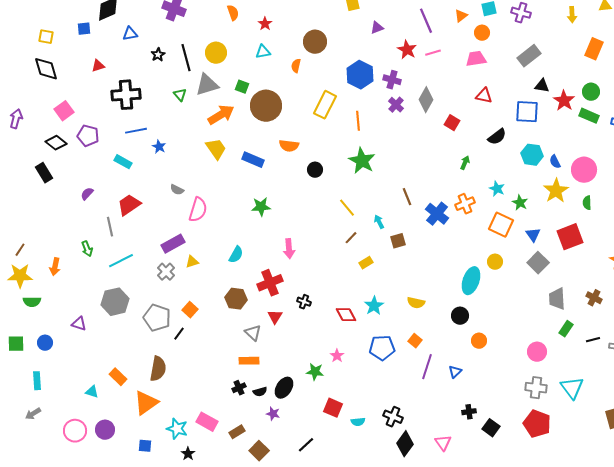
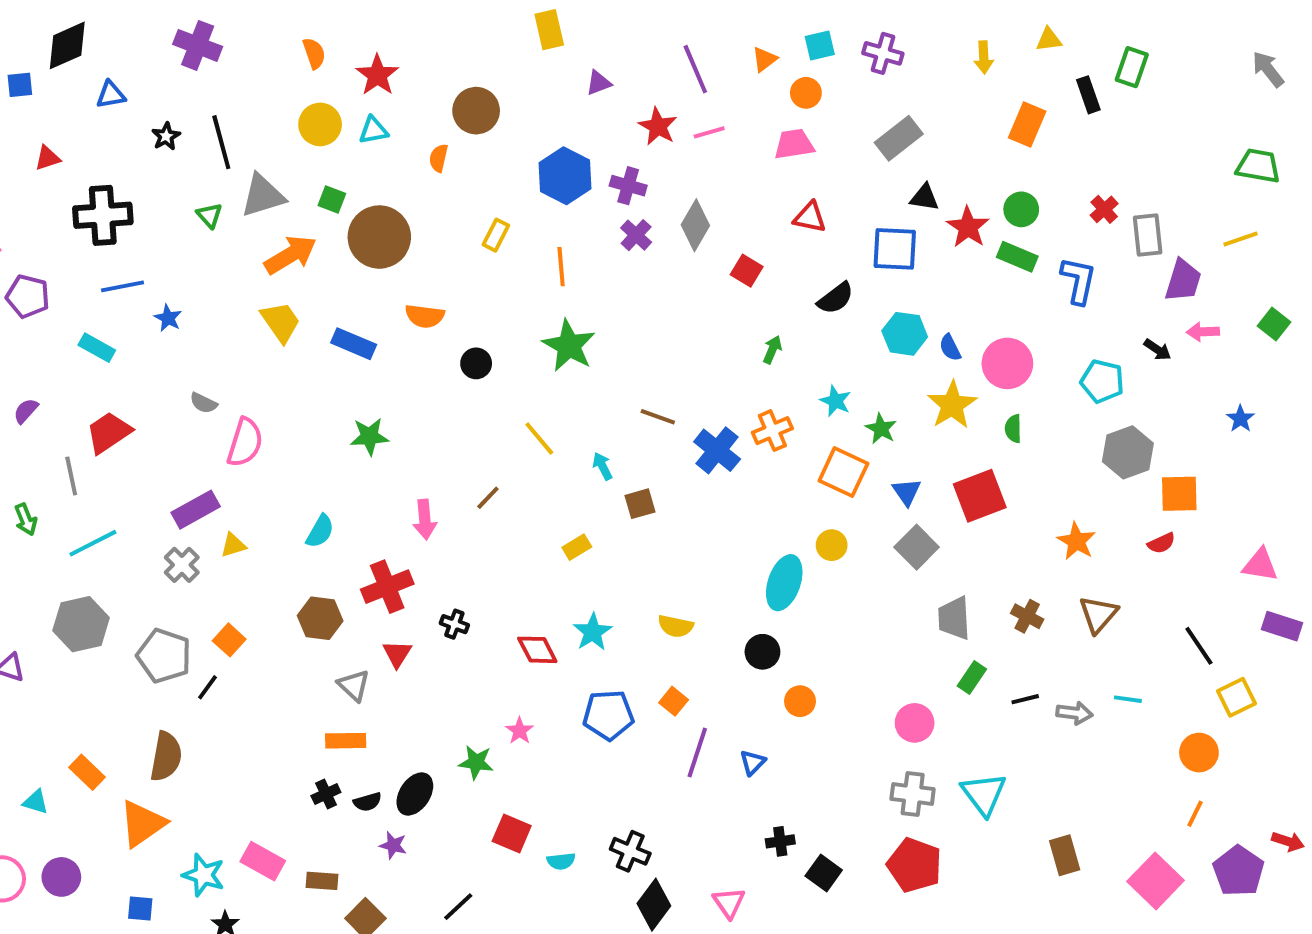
red star: (265, 24) -> (377, 75), size x1.5
yellow circle: (216, 53) -> (320, 124), moved
yellow rectangle: (325, 105) -> (496, 235), size x0.6
brown line: (407, 197) -> (658, 417), turned -48
brown line: (351, 238) -> (488, 498), moved
brown rectangle: (237, 432) -> (322, 881), turned 35

